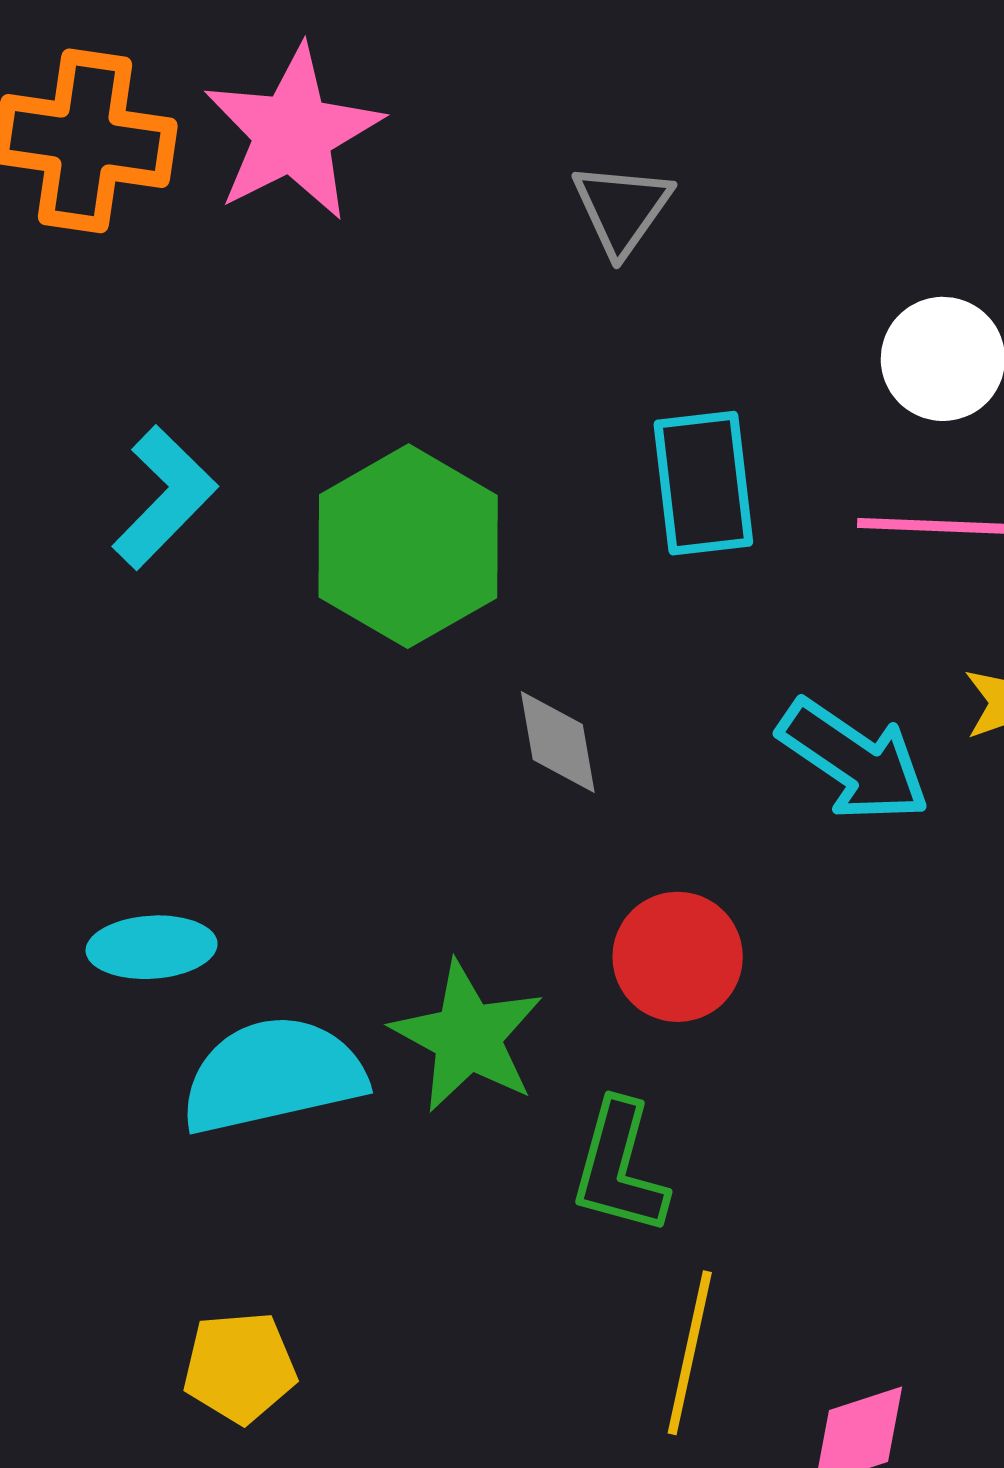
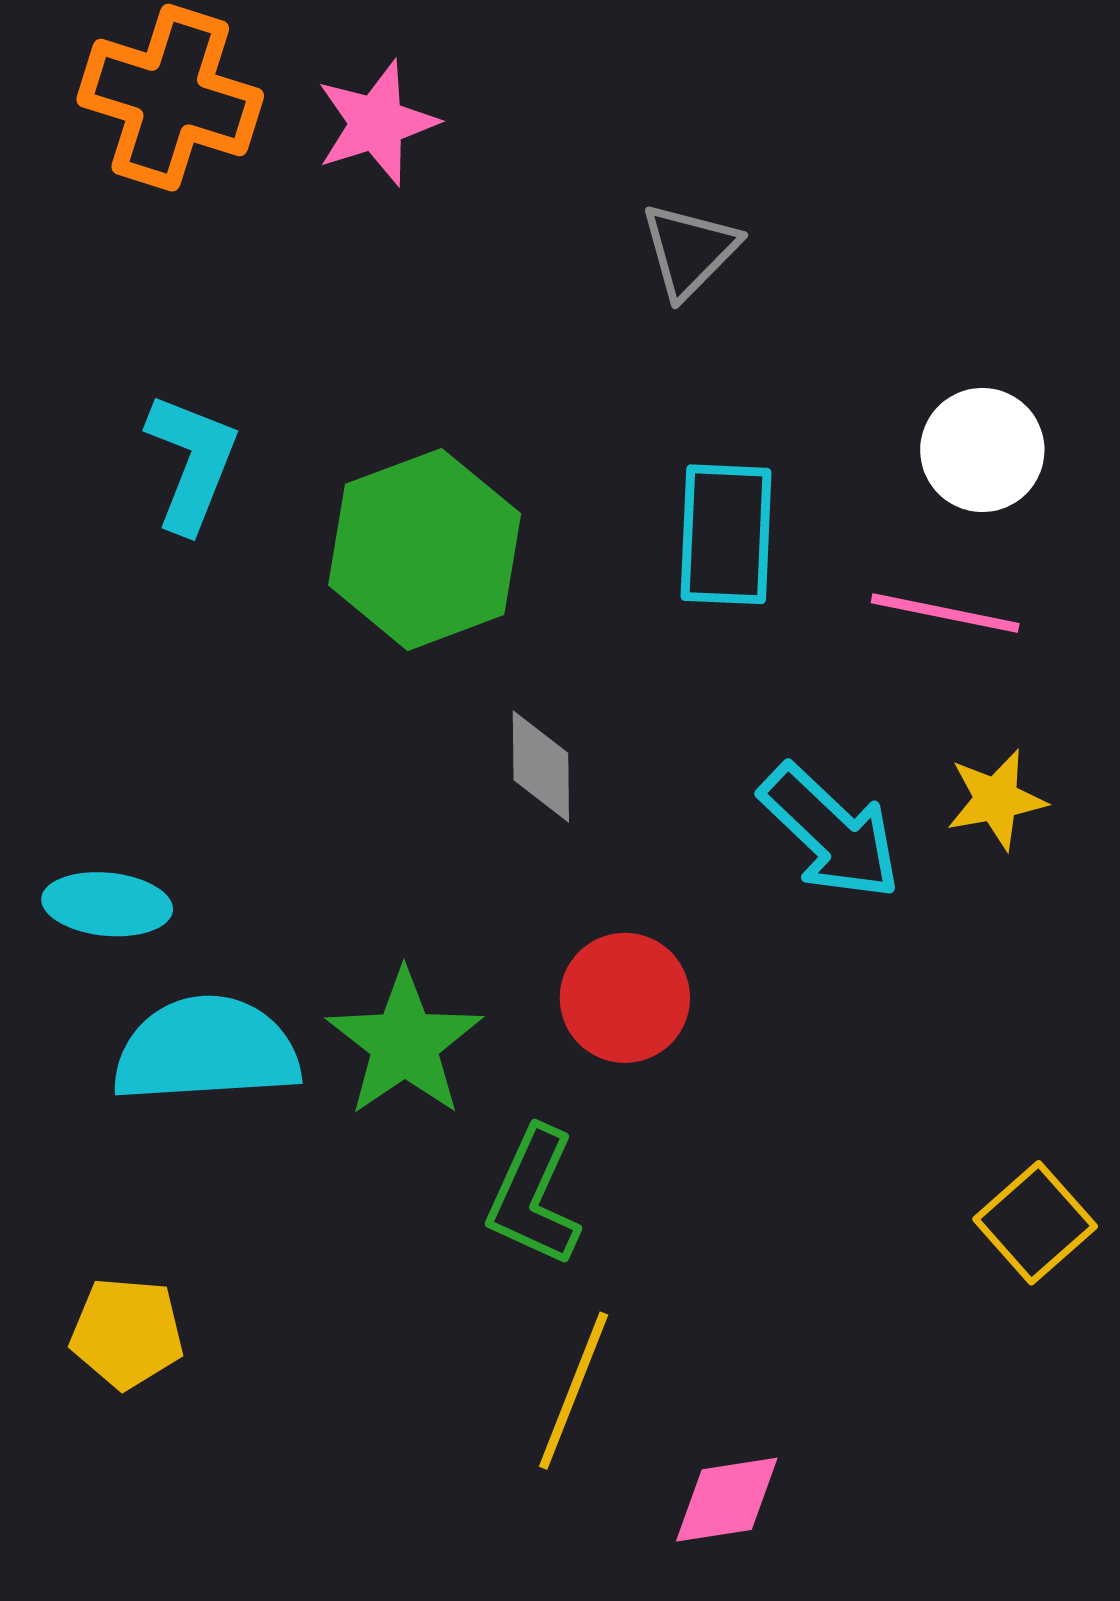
pink star: (293, 133) -> (377, 123), size x0.7
cyan L-shape: (164, 497) -> (192, 462), turned -32

